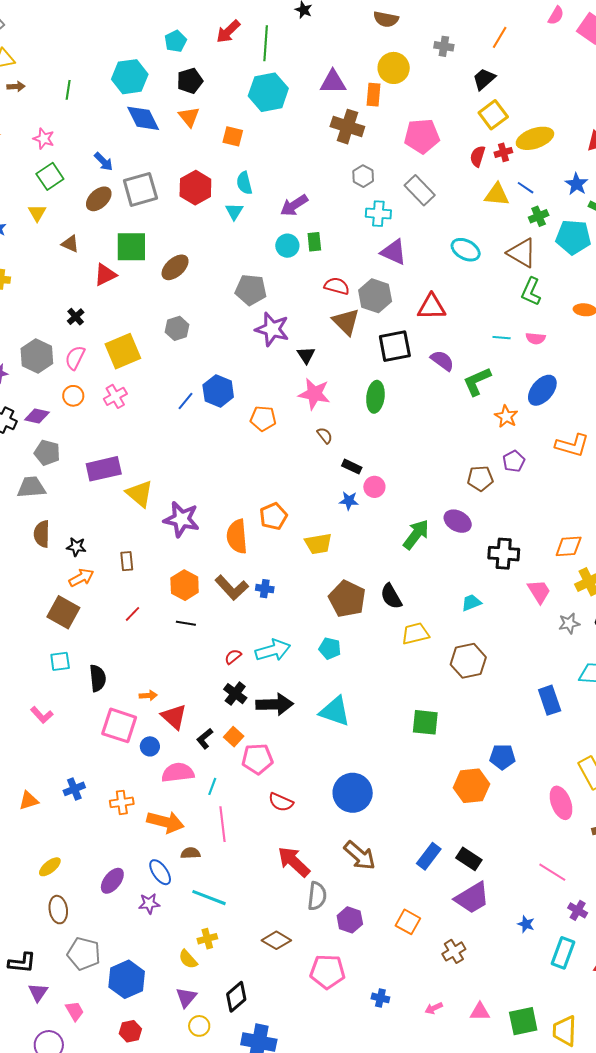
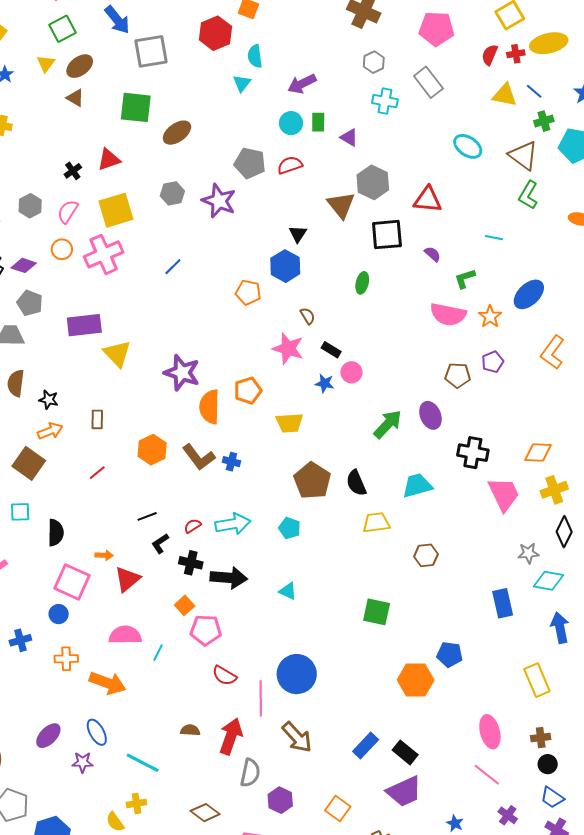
blue arrow: (104, 162) -> (117, 20), size x1.4
red hexagon: (195, 188) -> (216, 33), moved
brown ellipse: (99, 199) -> (80, 66), moved
purple triangle: (394, 252) -> (349, 137), moved, size x0.7
red triangle: (105, 275) -> (109, 160), moved
red semicircle: (337, 286) -> (290, 165), moved, turned -40
purple star: (272, 329) -> (219, 201), moved
pink semicircle: (536, 338) -> (448, 314), moved, size x1.8
gray hexagon: (37, 356) -> (30, 206), size x0.7
purple semicircle: (442, 361) -> (433, 254), size x0.7
green L-shape: (477, 381) -> (465, 279), size x0.7
blue hexagon: (218, 391) -> (285, 266), moved
pink star: (314, 394) -> (288, 349), moved
pink cross: (115, 396) -> (104, 254), size x1.6
green ellipse: (375, 397) -> (362, 283), size x0.7
orange L-shape: (572, 445) -> (553, 352), turned 104
purple star: (181, 519) -> (182, 373), moved
purple ellipse: (458, 521) -> (430, 415), turned 32
pink trapezoid: (539, 591) -> (504, 494), size x1.4
cyan trapezoid: (471, 603) -> (417, 486), moved, size x1.5
black line: (186, 623) -> (147, 516), moved, turned -36
gray star: (569, 623) -> (528, 553), moved
brown hexagon: (468, 661) -> (426, 555), size x0.7
black cross: (235, 694) -> (191, 563), turned -30
cyan triangle: (335, 711) -> (288, 591), size x0.6
red triangle: (174, 717) -> (127, 579), turned 32
black L-shape: (205, 739) -> (160, 543), moved
blue circle: (150, 746) -> (59, 614), moved
pink ellipse: (561, 803) -> (490, 732), moved
pink line: (223, 824) -> (261, 698), moved
brown semicircle: (190, 853) -> (190, 730), moved
red arrow: (294, 862) -> (231, 736), turned 60

